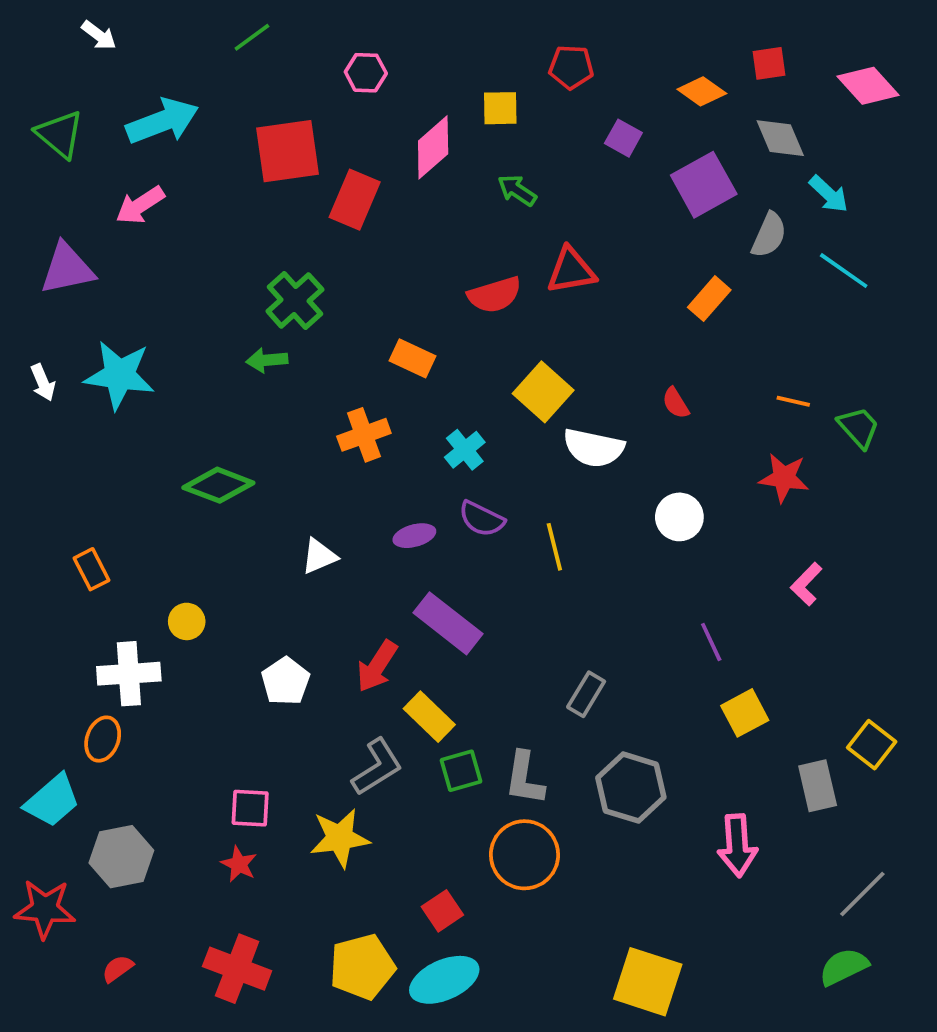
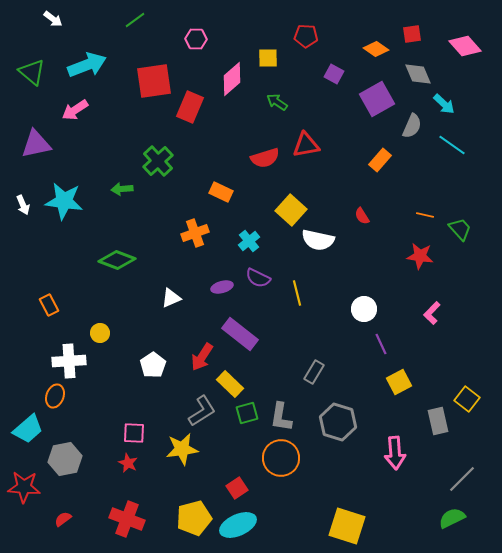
green arrow: (267, 360) -> (122, 189), moved
white circle: (679, 517) -> (364, 309), moved

